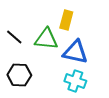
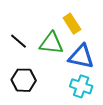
yellow rectangle: (66, 20) -> (72, 24), turned -48

